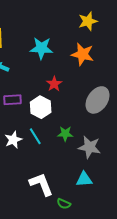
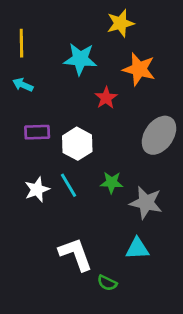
yellow star: (88, 21) -> (120, 23), moved
red star: (54, 84) -> (106, 98), moved

